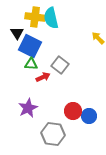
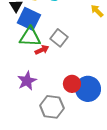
green triangle: (31, 64) -> (30, 37), size x1.6
blue circle: (89, 116) -> (88, 89), size x1.6

